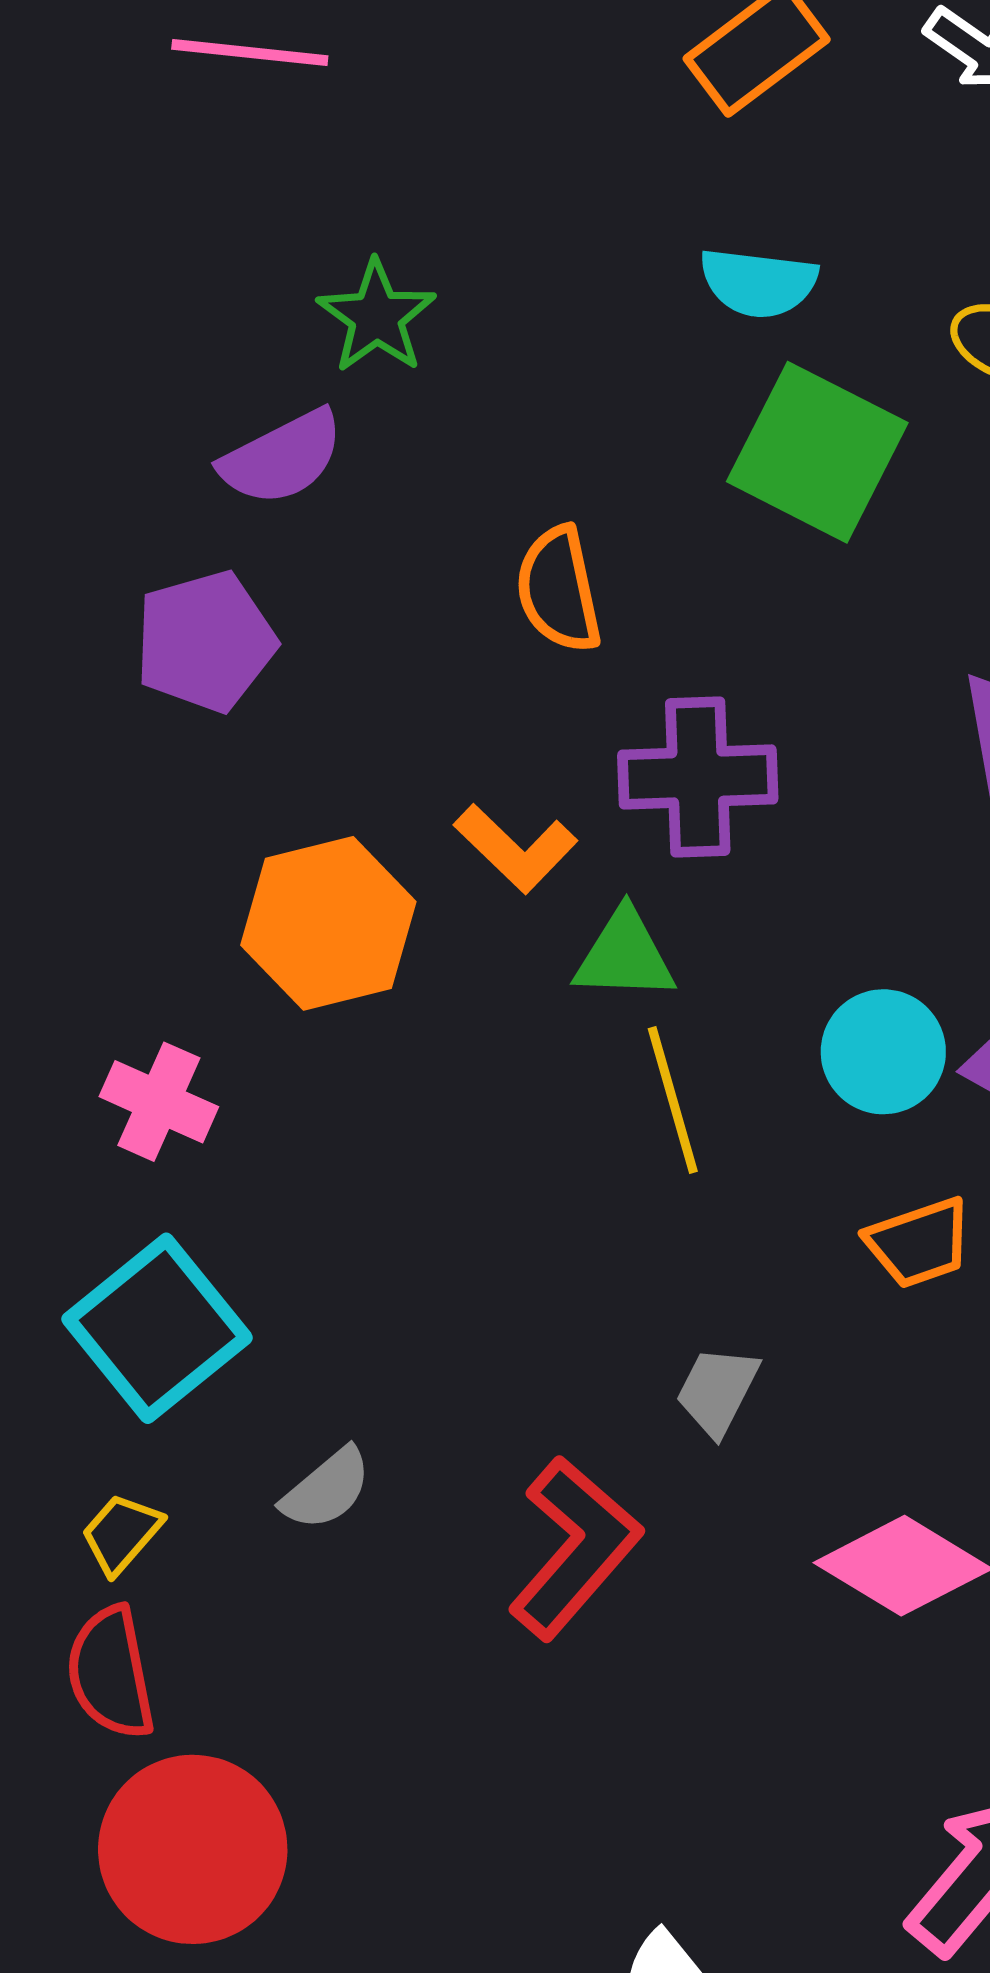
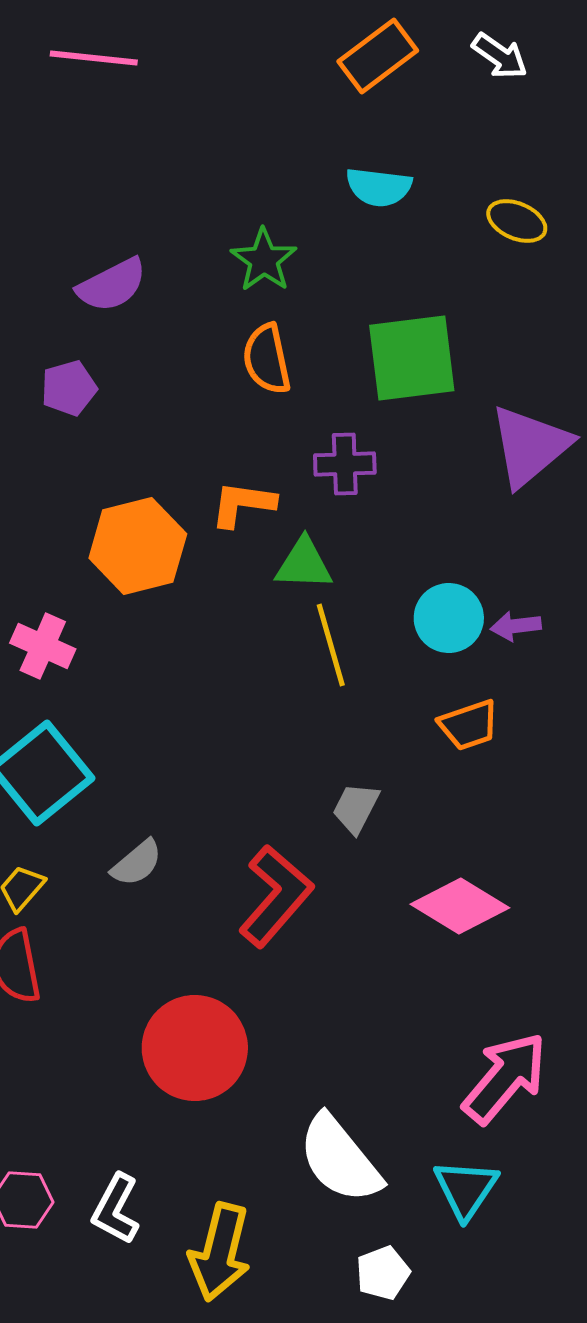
green star: (377, 317) -> (264, 260), moved
green square: (817, 452) -> (412, 358), moved, turned -34
purple pentagon: (205, 641) -> (69, 388), size x0.7
purple cross: (698, 777) -> (345, 464), size x0.7
orange L-shape: (516, 848) -> (243, 504), turned 144
red circle: (193, 1849) -> (195, 1048), moved

